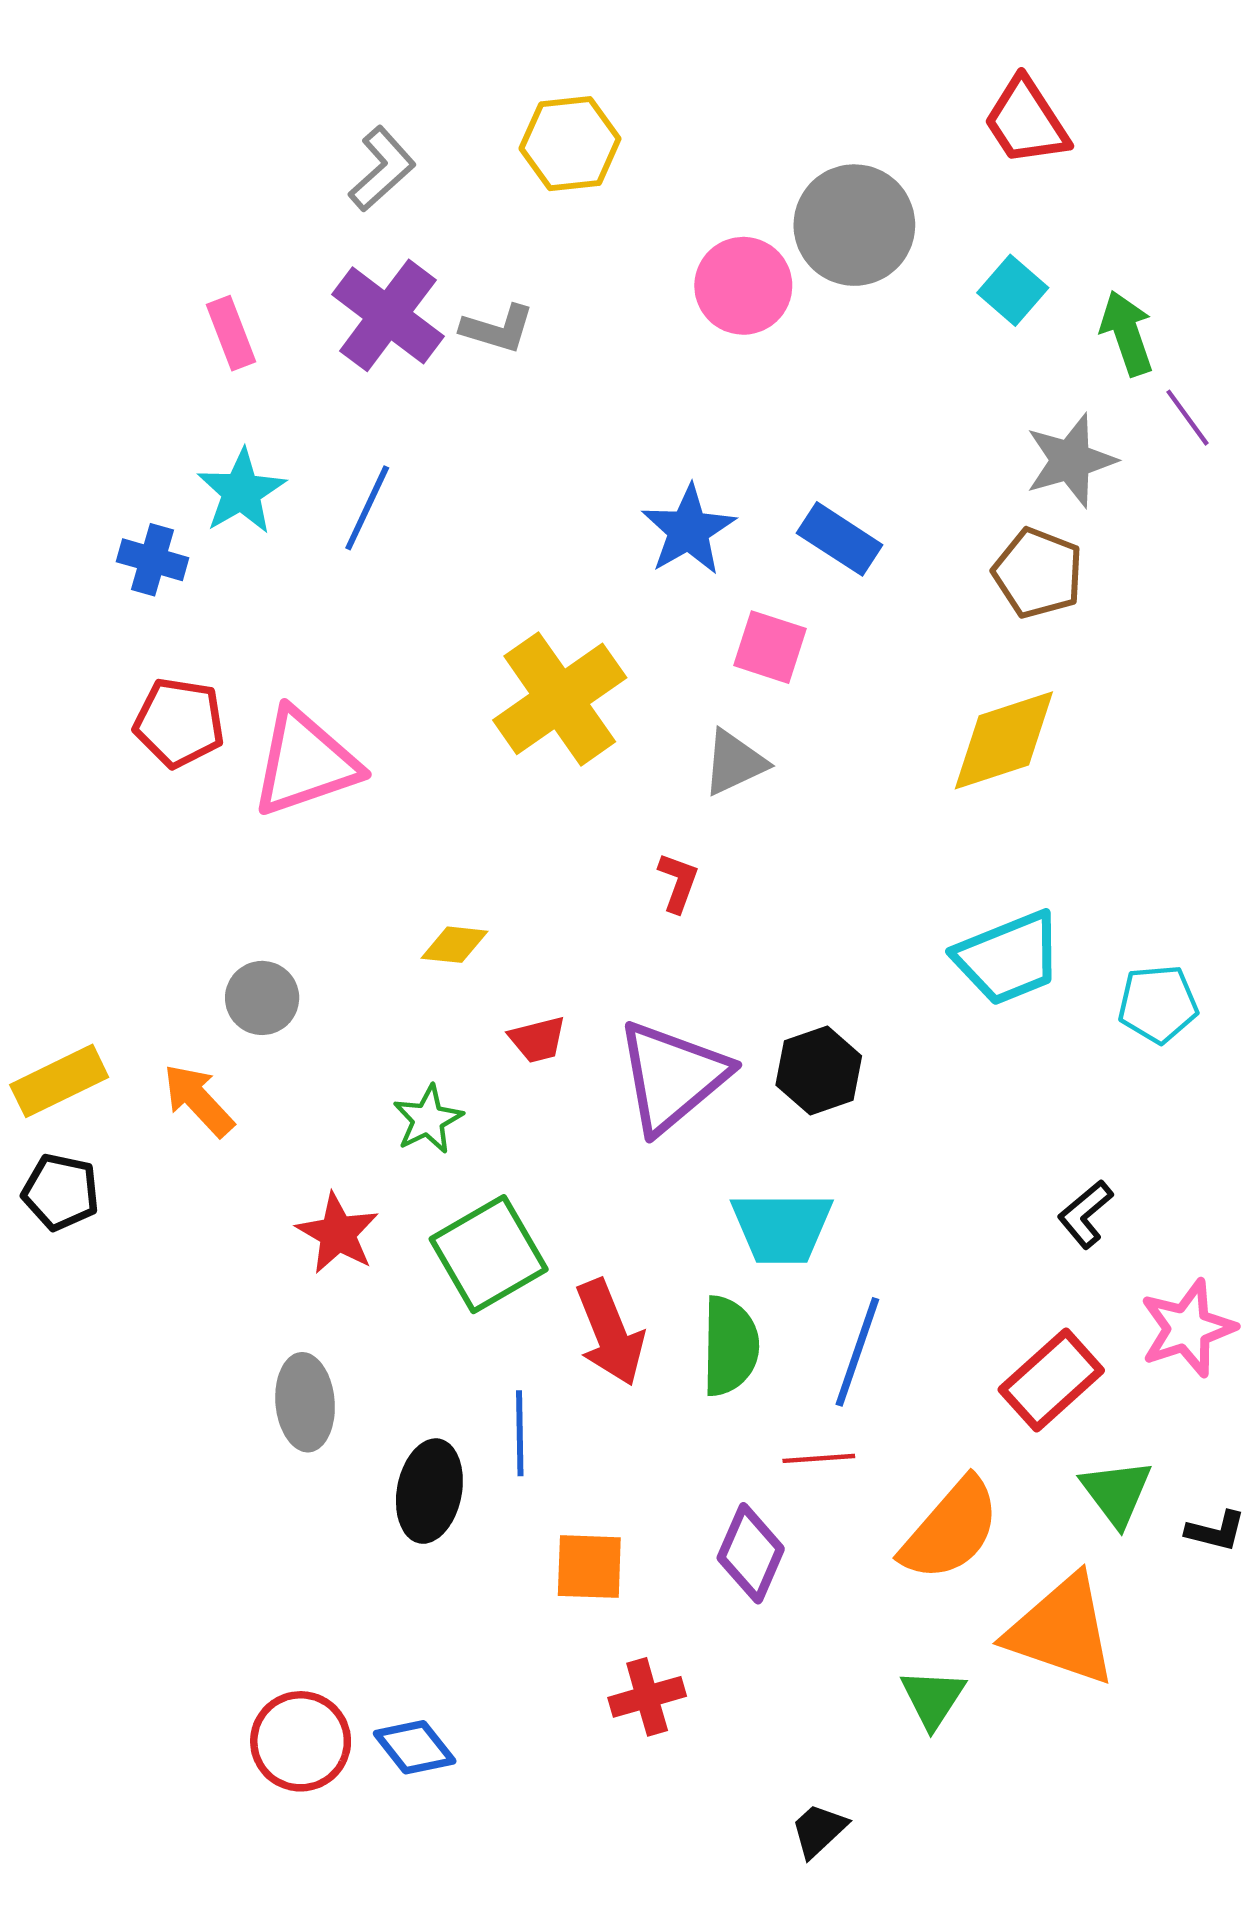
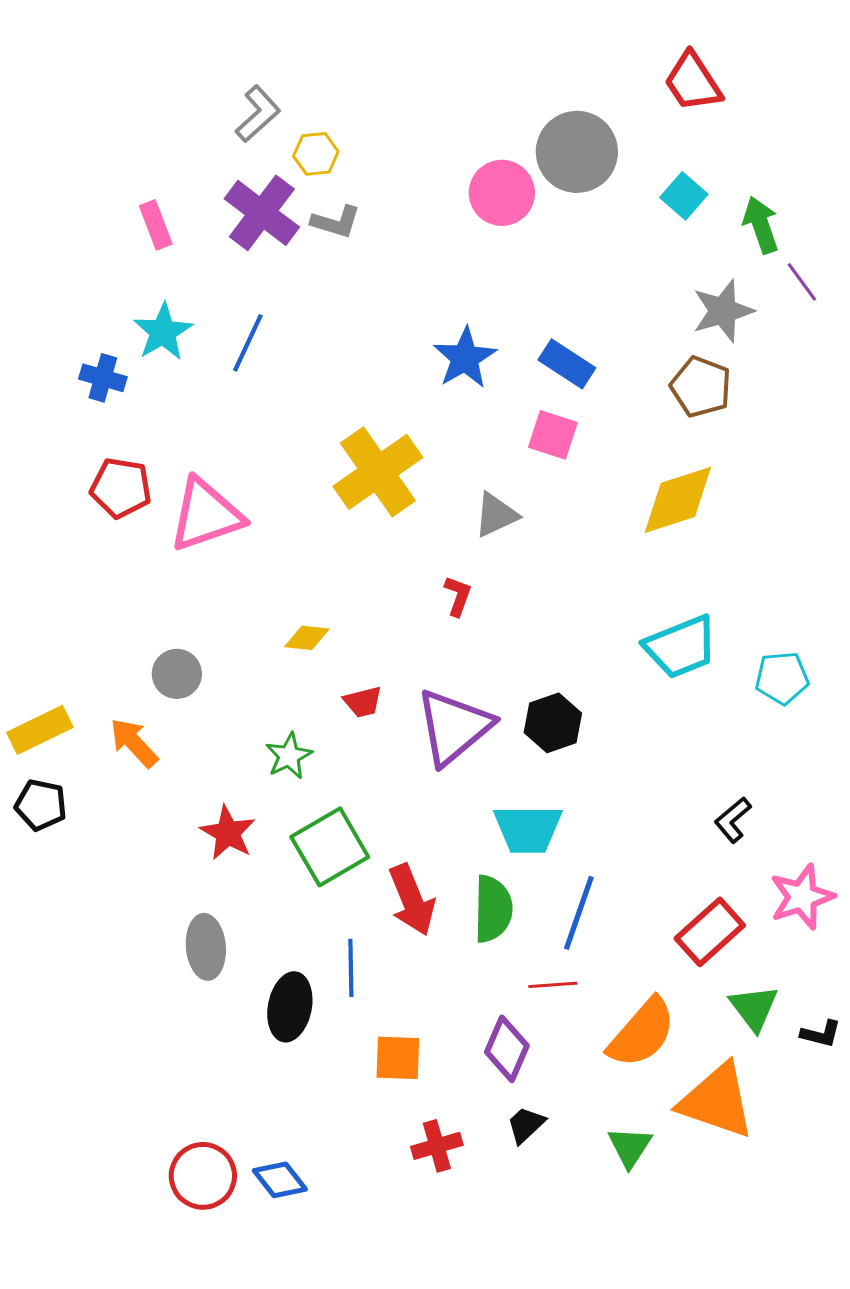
yellow hexagon: (570, 144) -> (316, 154), moved, size x0.7
pink square: (770, 647) -> (553, 435), moved
black trapezoid: (819, 1830) -> (526, 1125), moved

